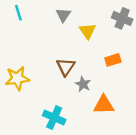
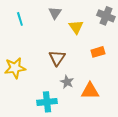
cyan line: (18, 13) -> (20, 19), moved
gray star: (83, 84) -> (67, 82), moved
cyan cross: (54, 118) -> (47, 102), turned -30

